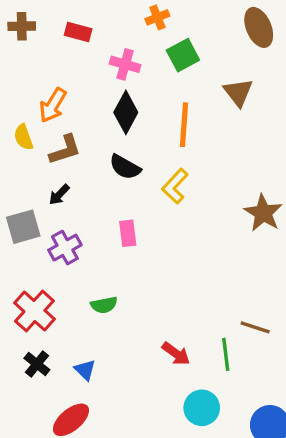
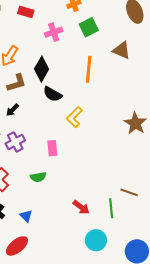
pink cross: (125, 64) -> (54, 32), turned -36
brown triangle: (238, 92) -> (122, 50), turned -30
black diamond: (126, 112) -> (42, 69), moved
yellow L-shape: (175, 186) -> (74, 117), moved
pink rectangle: (128, 233) -> (52, 148), moved

